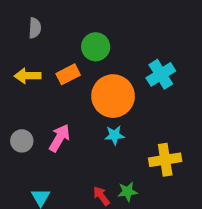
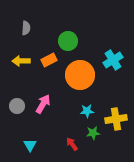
cyan star: (114, 135) -> (87, 111), moved
green star: (127, 192) -> (93, 133), moved

